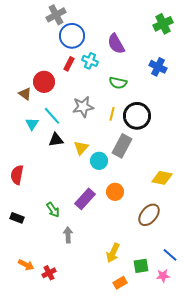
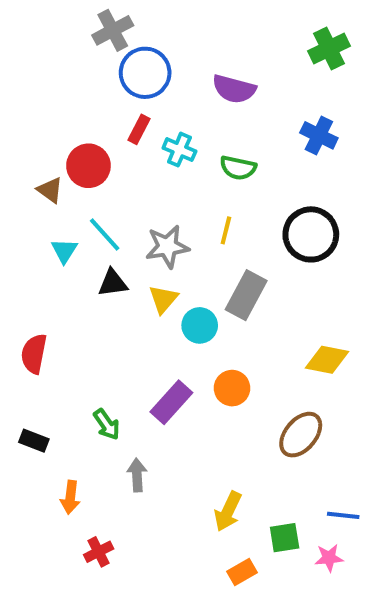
purple semicircle: (116, 44) -> (234, 89), turned -45
cyan cross: (90, 61) -> (179, 150), moved
gray star: (83, 107) -> (167, 247), moved
black circle: (137, 116) -> (311, 234), moved
blue line: (170, 255) -> (343, 515), turned -35
orange arrow: (26, 265) -> (70, 497), moved, turned 70

